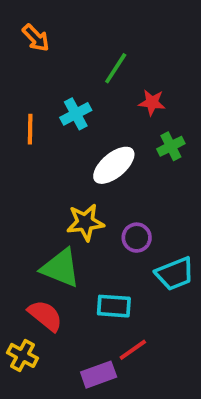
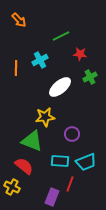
green line: (116, 68) -> (61, 36), turned 30
purple circle: (137, 238) -> (72, 134), moved
cyan trapezoid: (175, 274) -> (86, 162), moved
red line: (133, 350) -> (70, 184), turned -35
purple rectangle: (99, 375) -> (52, 197), turned -48

